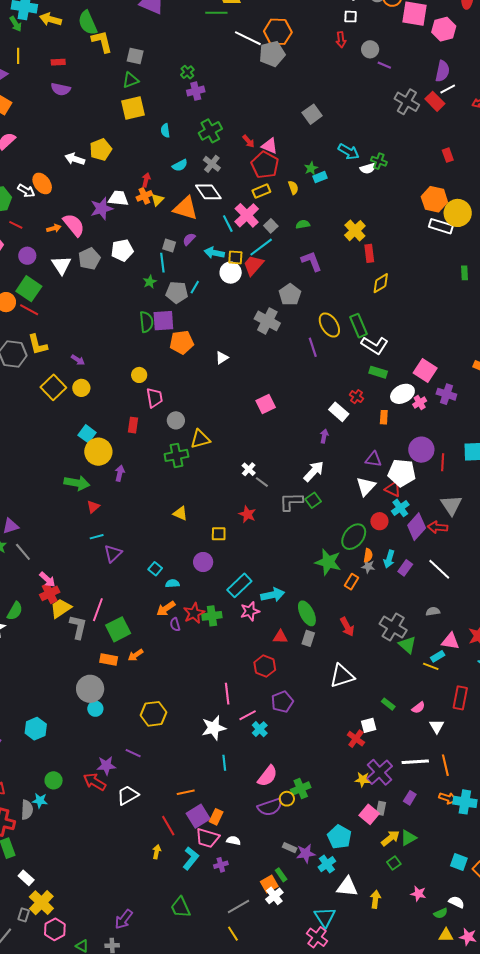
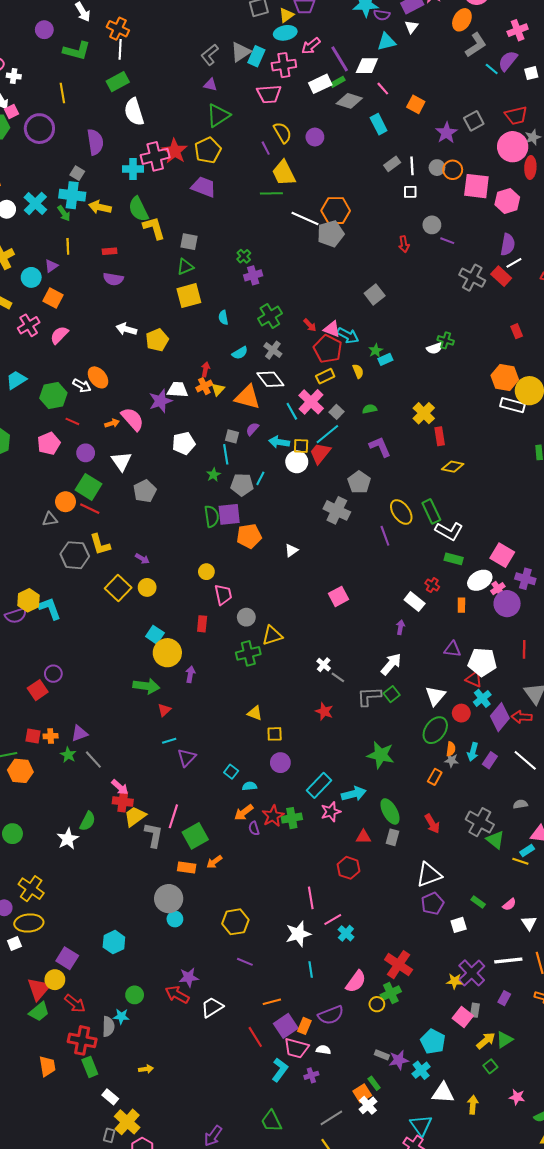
red arrow: (341, 40) -> (404, 244), moved
cyan arrow: (349, 152) -> (348, 335), moved
white arrow: (75, 159) -> (126, 329), moved
gray pentagon: (89, 259) -> (145, 491), moved
yellow diamond: (381, 283) -> (453, 467), turned 45
purple circle: (421, 450) -> (507, 604), moved
white triangle: (366, 486) -> (435, 696), moved
yellow square: (219, 534) -> (275, 734), moved
green star: (328, 562) -> (381, 755), moved
red cross: (50, 593) -> (123, 802), turned 36
purple pentagon: (282, 702) -> (432, 904), moved
red cross: (356, 739) -> (399, 965), moved, size x1.5
purple line: (133, 753) -> (245, 962), moved
purple semicircle: (270, 807) -> (331, 1015), moved
yellow arrow: (157, 852) -> (146, 1069), moved, turned 72

